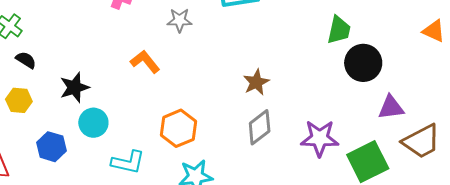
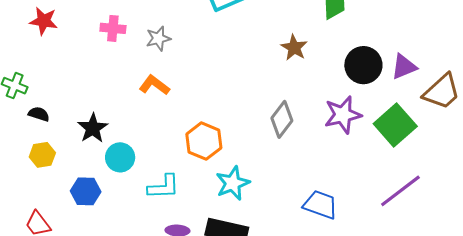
gray star: (180, 20) -> (158, 38), moved
black circle: (363, 63) -> (363, 65), moved
brown star: (256, 82) -> (294, 48), moved

